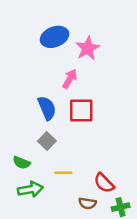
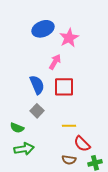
yellow line: (63, 173) -> (69, 126), moved

